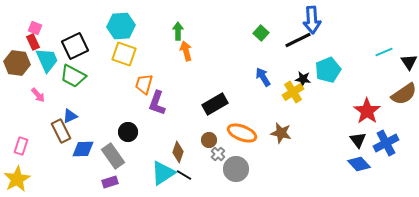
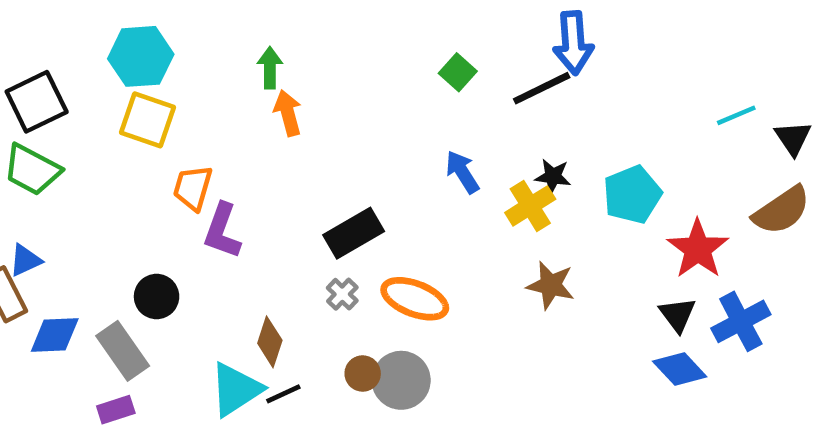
cyan pentagon: (328, 70) -> (632, 195), moved
brown star: (281, 133) -> (551, 285), moved
brown circle: (209, 140) -> (363, 374), moved
gray cross: (218, 154) -> (342, 294), moved
black line: (184, 175) -> (283, 394), turned -56

